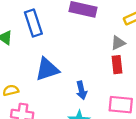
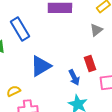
red rectangle: (117, 65) -> (90, 63), moved

